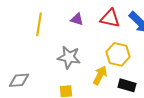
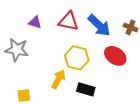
gray star: (69, 57) -> (17, 50), moved

